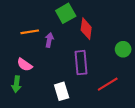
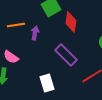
purple rectangle: (81, 63) -> (66, 55), turned -40

